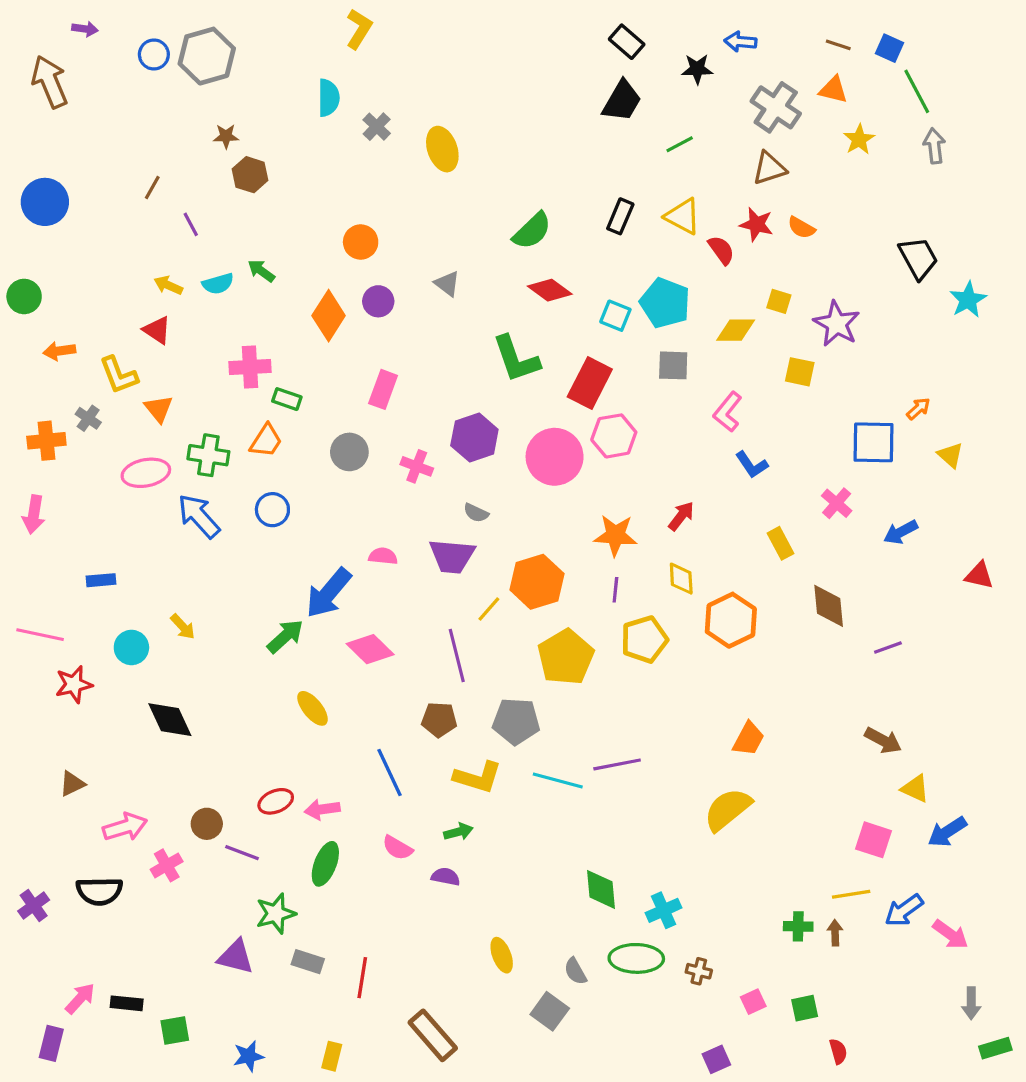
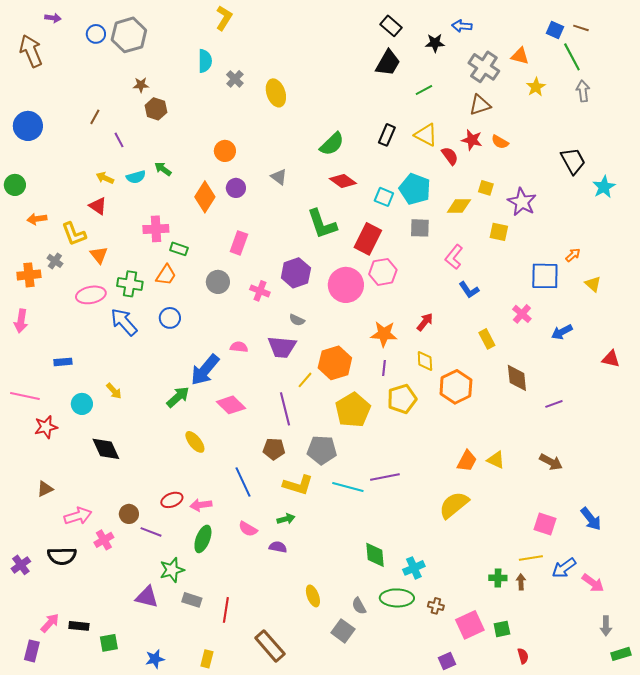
brown line: (838, 45) -> (581, 28), moved
yellow triangle: (915, 789) -> (496, 460), moved
blue arrow: (947, 832) -> (591, 519), turned -95
pink square: (753, 1002) -> (470, 625), size x1.8

